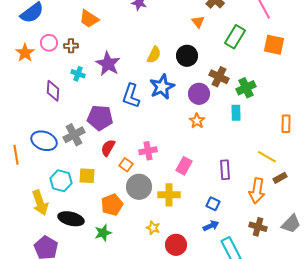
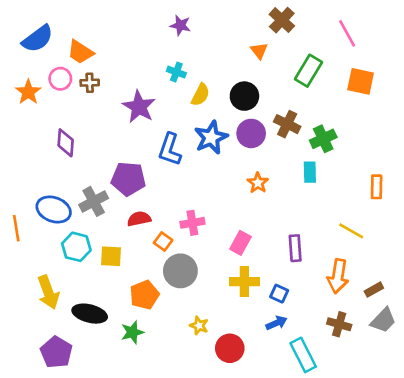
orange trapezoid: (89, 19) -> (80, 52), moved
cyan cross: (78, 74) -> (176, 72), moved
purple circle: (199, 94) -> (251, 133), moved
red semicircle: (108, 148) -> (139, 219), turned 48
brown rectangle: (280, 178) -> (374, 290), moved
cyan hexagon: (61, 181) -> (76, 247), moved
yellow cross: (169, 195) -> (244, 282), moved

